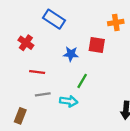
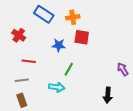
orange cross: (116, 22) -> (73, 17), moved
gray line: (43, 94) -> (22, 80), moved
brown rectangle: (20, 116) -> (22, 100), moved, turned -40

